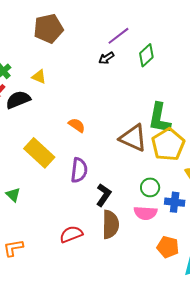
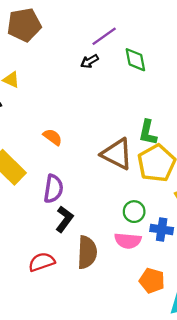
green diamond: (146, 55) -> (135, 60), turned -60
green L-shape: (159, 118) -> (148, 133), size x0.7
black L-shape: (104, 195) -> (64, 219), moved

